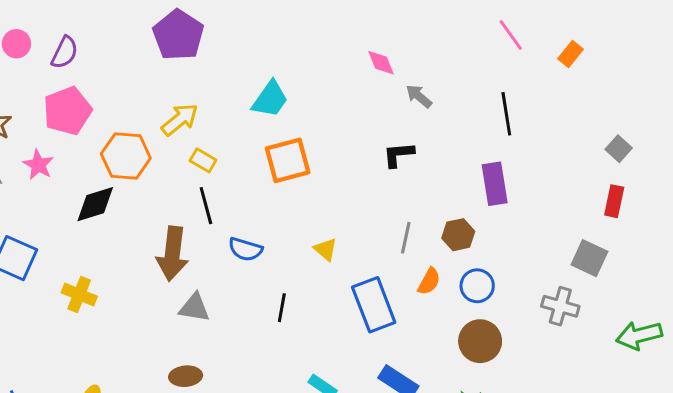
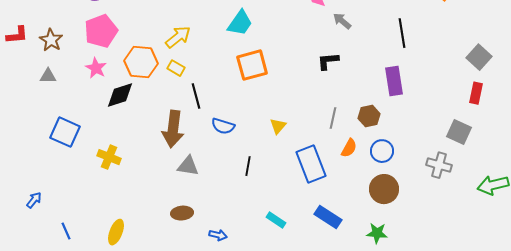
gray square: (619, 149) -> (479, 57), size x1.4
yellow rectangle: (203, 160) -> (176, 68), moved
pink star: (38, 165) -> (96, 68), moved
yellow triangle: (326, 249) -> (278, 126), turned 30

